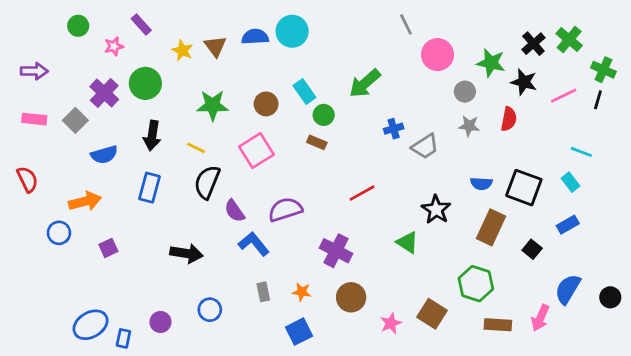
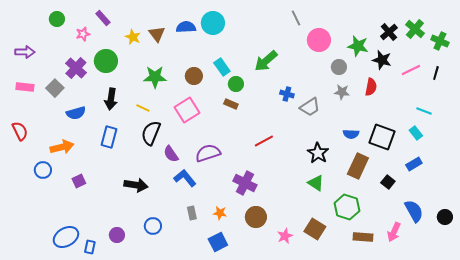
green cross: (603, 70) -> (440, 41), moved
blue cross: (394, 129) -> (287, 94), turned 32
green triangle: (407, 242) -> (316, 183), moved
blue semicircle: (568, 289) -> (414, 211), turned 120

